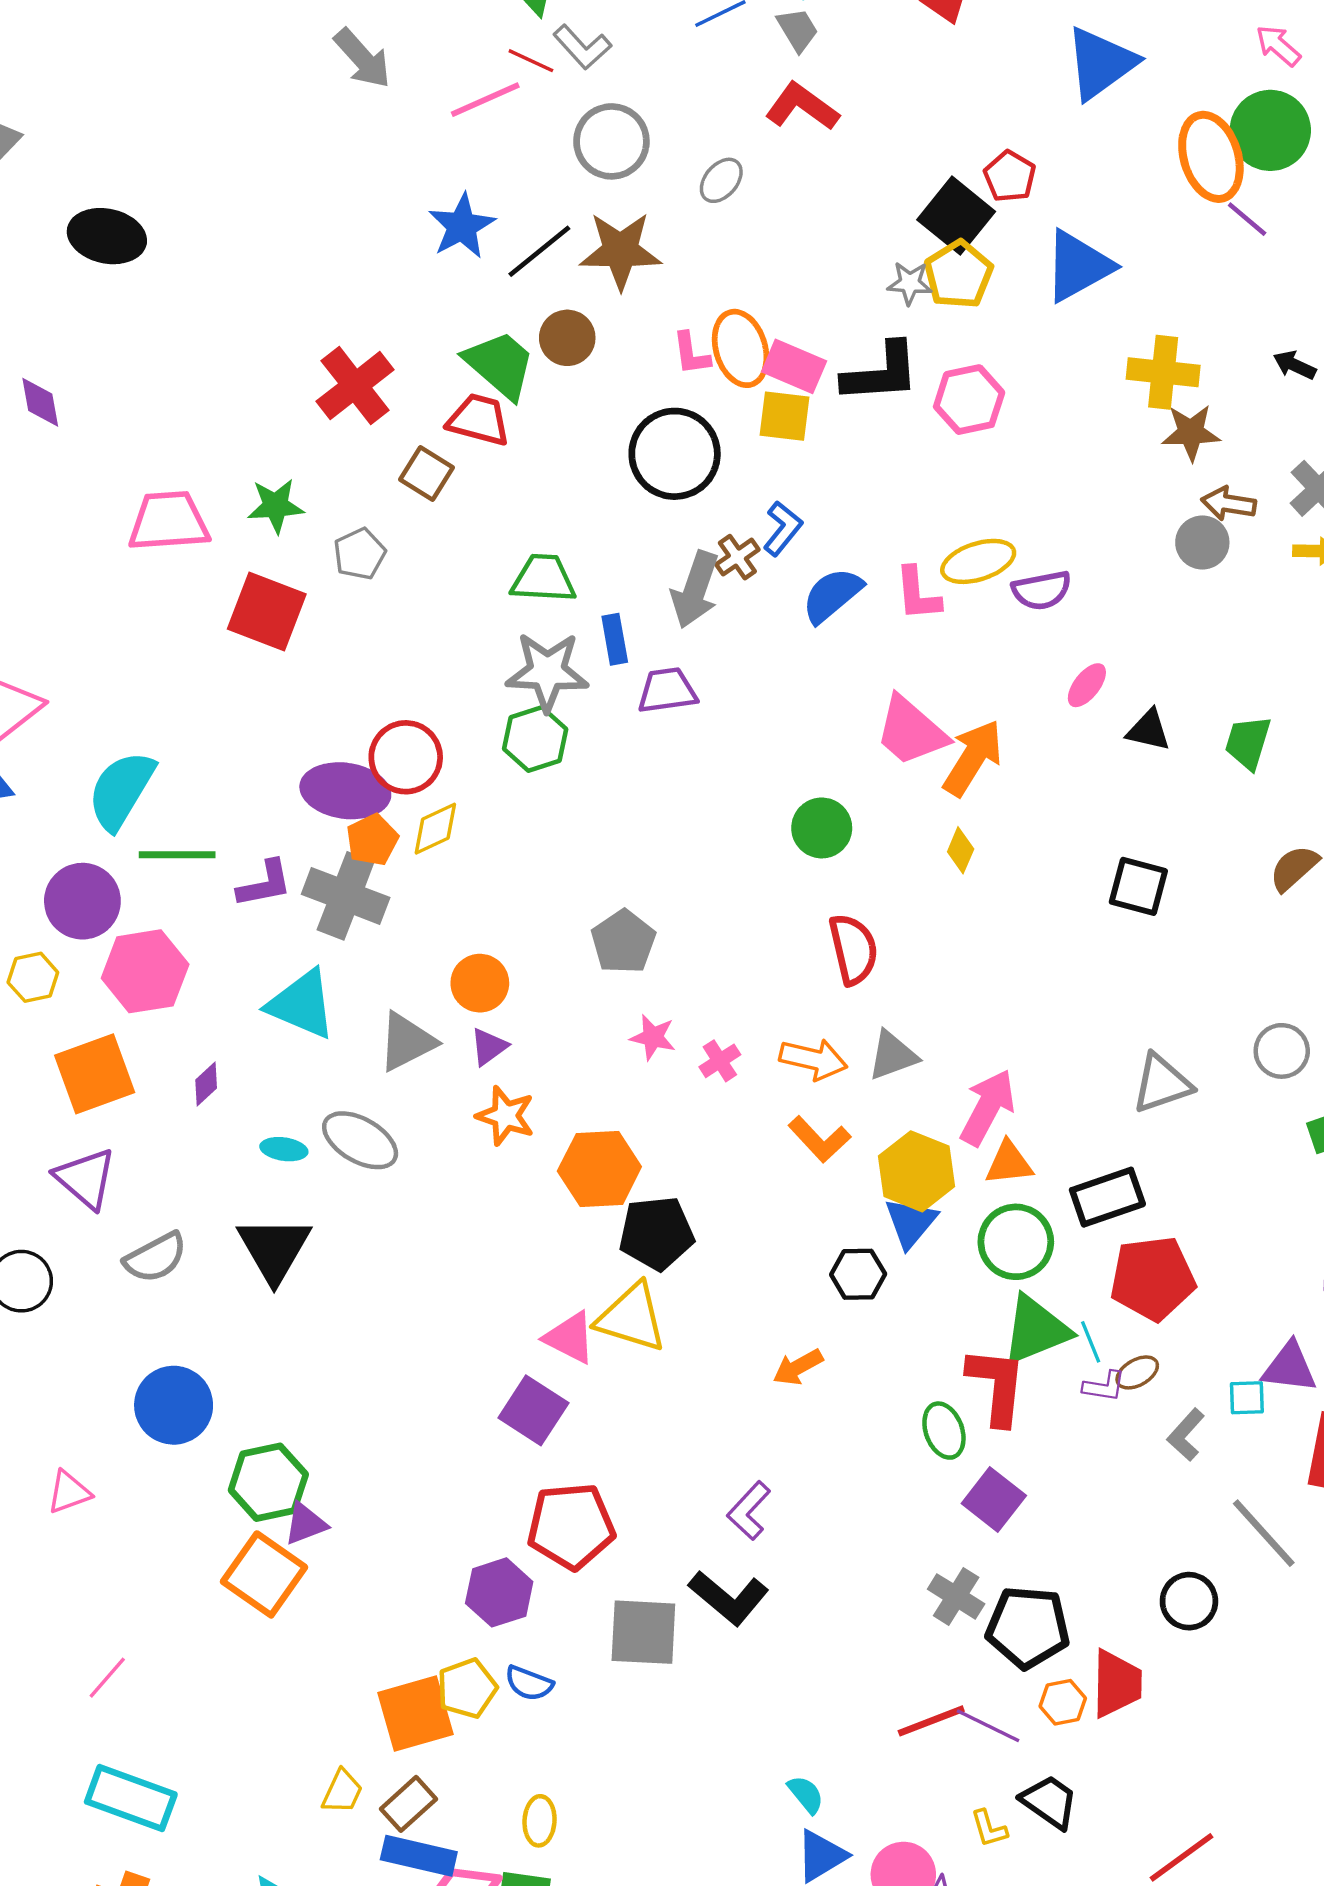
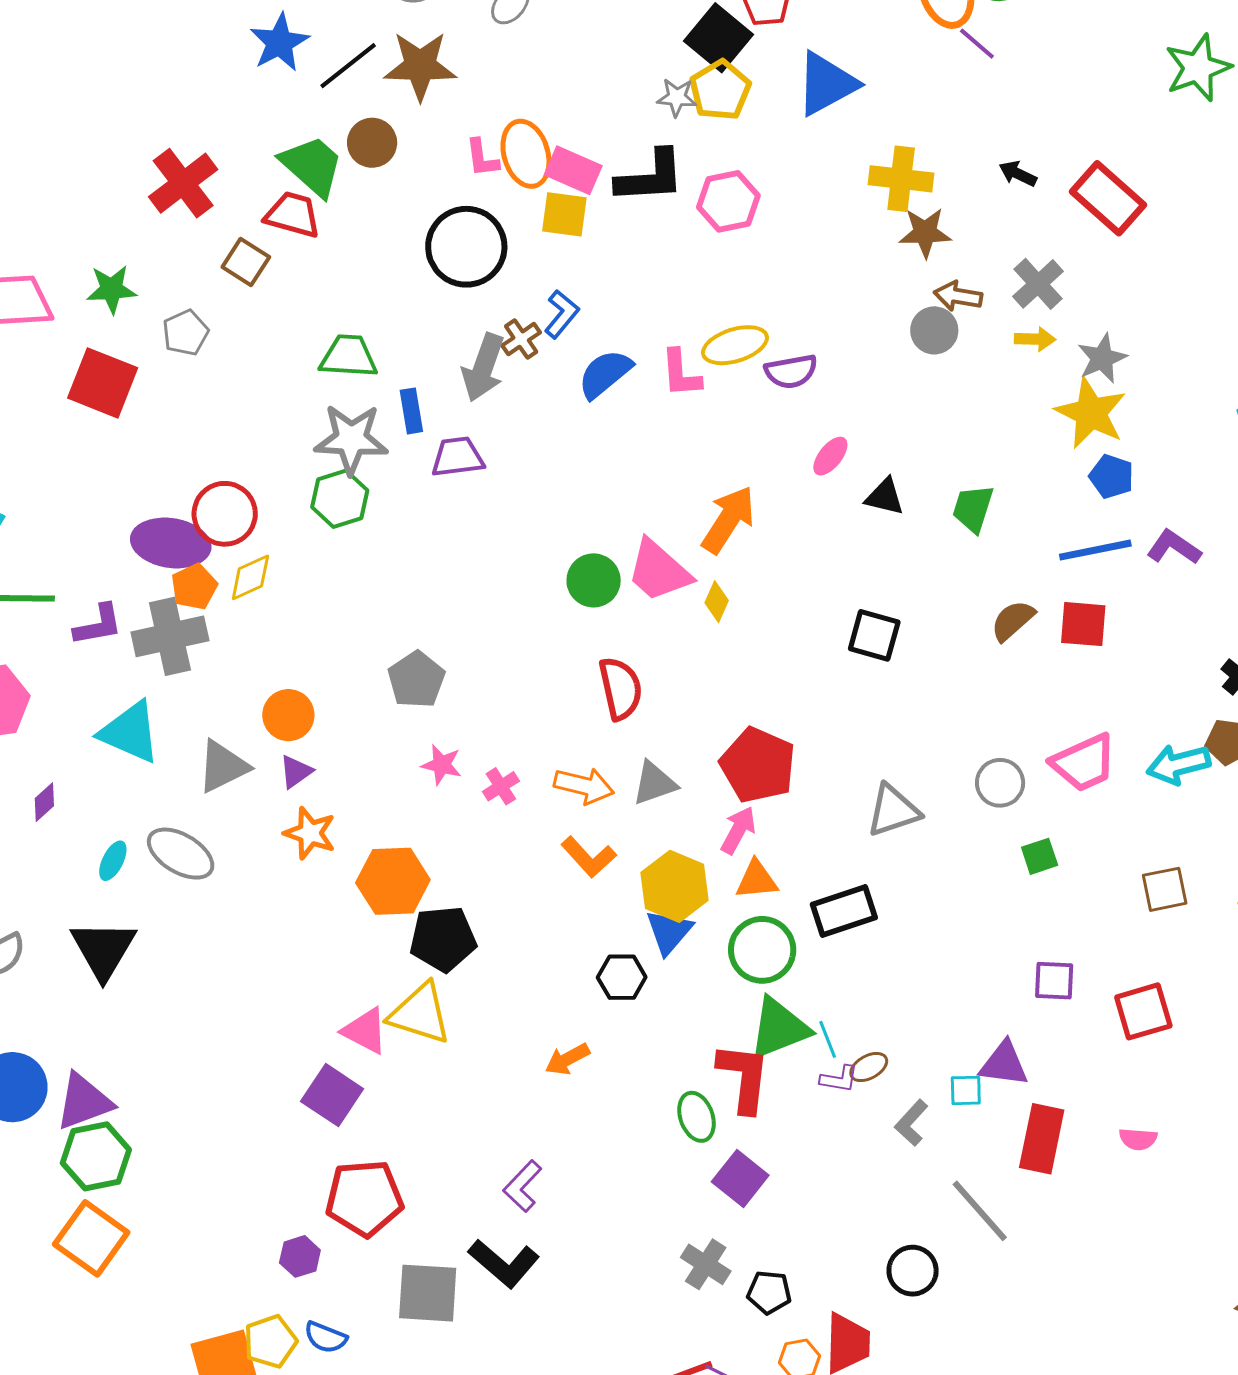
pink trapezoid: (911, 731) -> (659, 571), moved
gray cross: (346, 896) -> (170, 636), turned -34
pink arrow: (988, 1107) -> (738, 830), size x0.7
cyan ellipse: (284, 1149) -> (113, 861), turned -72
red pentagon: (1153, 1278) -> (758, 765), moved, turned 30
purple triangle: (305, 1524) -> (84, 1102), moved, size x1.5
purple hexagon: (499, 1592) -> (300, 1256), size x0.7
black pentagon: (1028, 1627) -> (769, 1292), size x0.6

